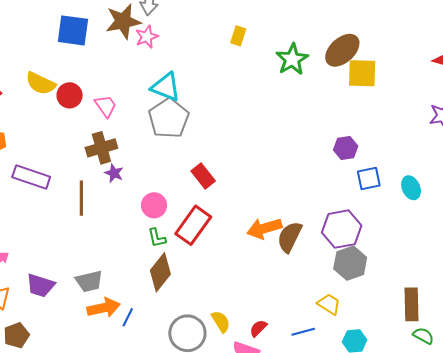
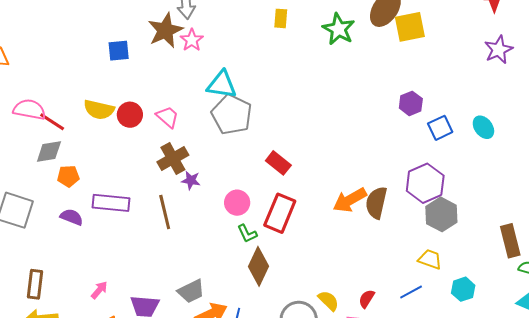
blue square: (73, 30) -> (119, 51), size x0.7

